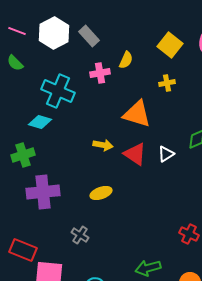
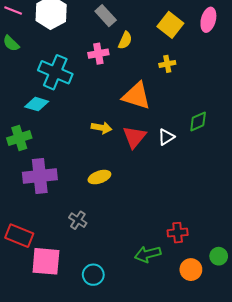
gray rectangle: (89, 36) -> (106, 16), moved
red triangle: (135, 154) -> (134, 137), turned 35
red cross: (189, 234) -> (178, 233), moved, turned -30

